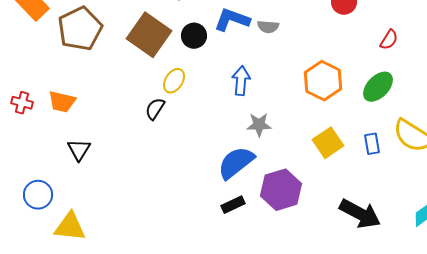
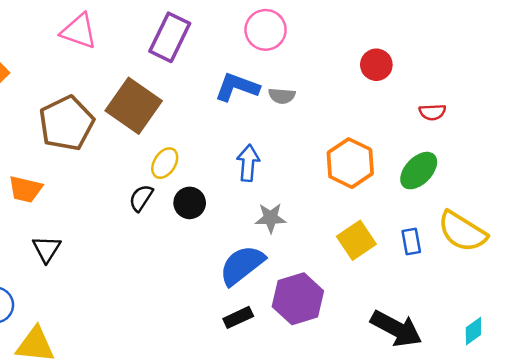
brown pentagon: (80, 29) -> (66, 123), moved
black circle: (194, 36) -> (190, 203), moved
red semicircle: (389, 40) -> (432, 112), turned 55

